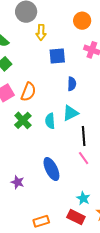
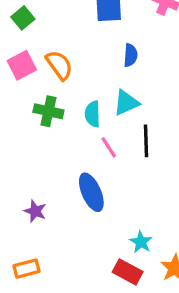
orange semicircle: (28, 92) -> (59, 65), turned -60
green cross: (23, 120) -> (48, 111), turned -36
pink line: (84, 158) -> (109, 147), moved
orange rectangle: (41, 221) -> (27, 269), moved

